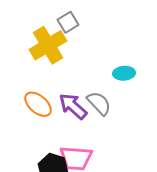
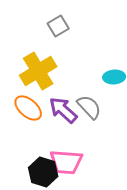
yellow cross: (48, 45) -> (38, 71), moved

